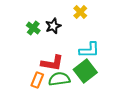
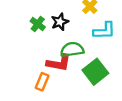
cyan L-shape: (89, 50) -> (104, 31), moved
green semicircle: (59, 79) -> (72, 50), moved

